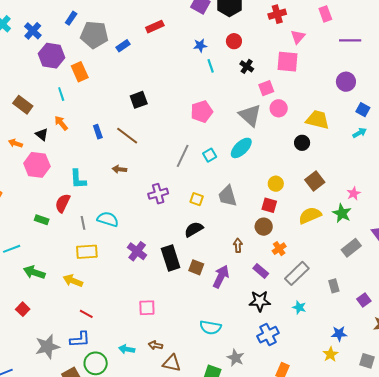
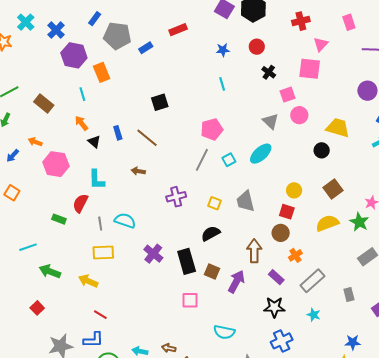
cyan line: (211, 66) -> (222, 84), moved
pink pentagon: (202, 112) -> (212, 129), moved
gray triangle: (250, 115) -> (271, 121), size x0.7
black triangle: (42, 134) -> (94, 142), moved
brown arrow: (238, 245) -> (254, 251), size x1.6
pink square: (147, 308) -> (190, 300), moved

